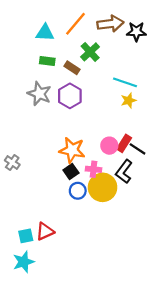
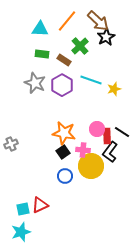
brown arrow: (110, 24) -> (98, 21), turned 50
black star: (136, 32) -> (106, 37), moved, turned -30
cyan line: (125, 82) -> (91, 80), moved
red rectangle: (124, 143) -> (107, 136), moved, turned -35
gray cross: (12, 163) -> (11, 144), turned 32
blue circle: (78, 191) -> (65, 176), moved

